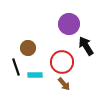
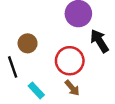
cyan rectangle: (35, 75) -> (36, 90), moved, turned 48

